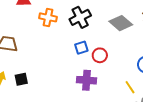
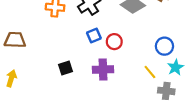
black square: (21, 79) -> (66, 68), moved

